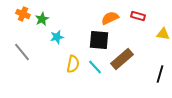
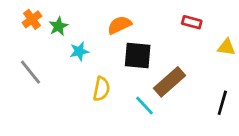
orange cross: (23, 14) -> (32, 19), turned 32
orange semicircle: (110, 18) -> (119, 25), moved
cyan line: (95, 67) -> (144, 106), moved

